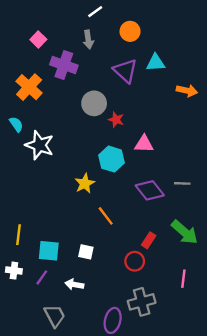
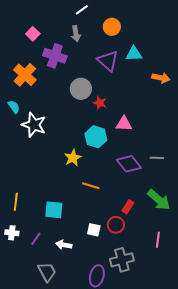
orange line: (106, 216) -> (91, 186), turned -36
cyan square: (49, 251) -> (54, 210), moved
white square: (86, 252) -> (94, 230), moved

